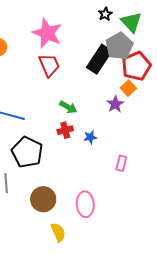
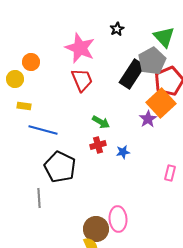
black star: (105, 14) -> (117, 29), moved
orange square: (128, 88) -> (161, 103), size x1.8
pink rectangle: (121, 163) -> (170, 173), moved
brown circle: (43, 199) -> (96, 229), moved

